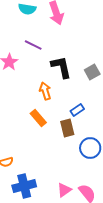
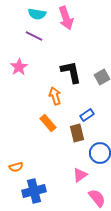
purple line: (33, 45) -> (34, 36), moved
pink triangle: (64, 190) -> (80, 175), moved

